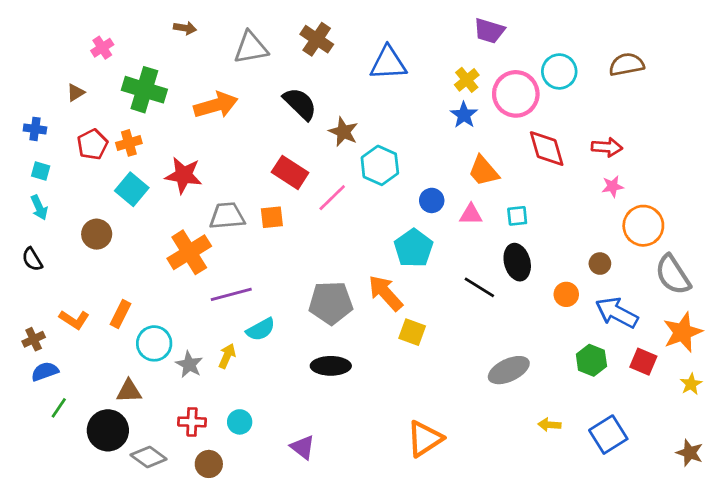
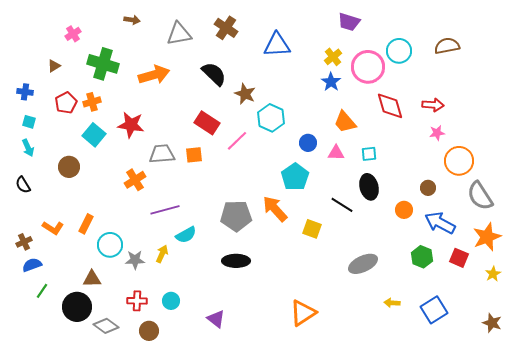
orange cross: (189, 252) -> (135, 180), size x0.7
yellow square: (412, 332) -> (312, 229), moved
gray star: (189, 364) -> (135, 260), turned -30

